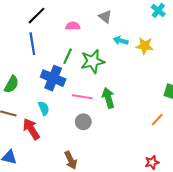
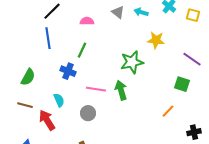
cyan arrow: (121, 41) -> (141, 12), moved
green star: (93, 61) -> (132, 62), moved
blue cross: (53, 78) -> (68, 71), size x0.7
gray circle: (83, 122) -> (88, 113), moved

